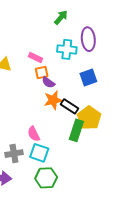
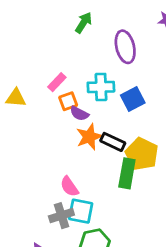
cyan cross: (67, 49) -> (101, 87), moved
pink rectangle: (35, 57) -> (57, 82), turned -64
gray cross: (14, 154) -> (61, 216), moved

